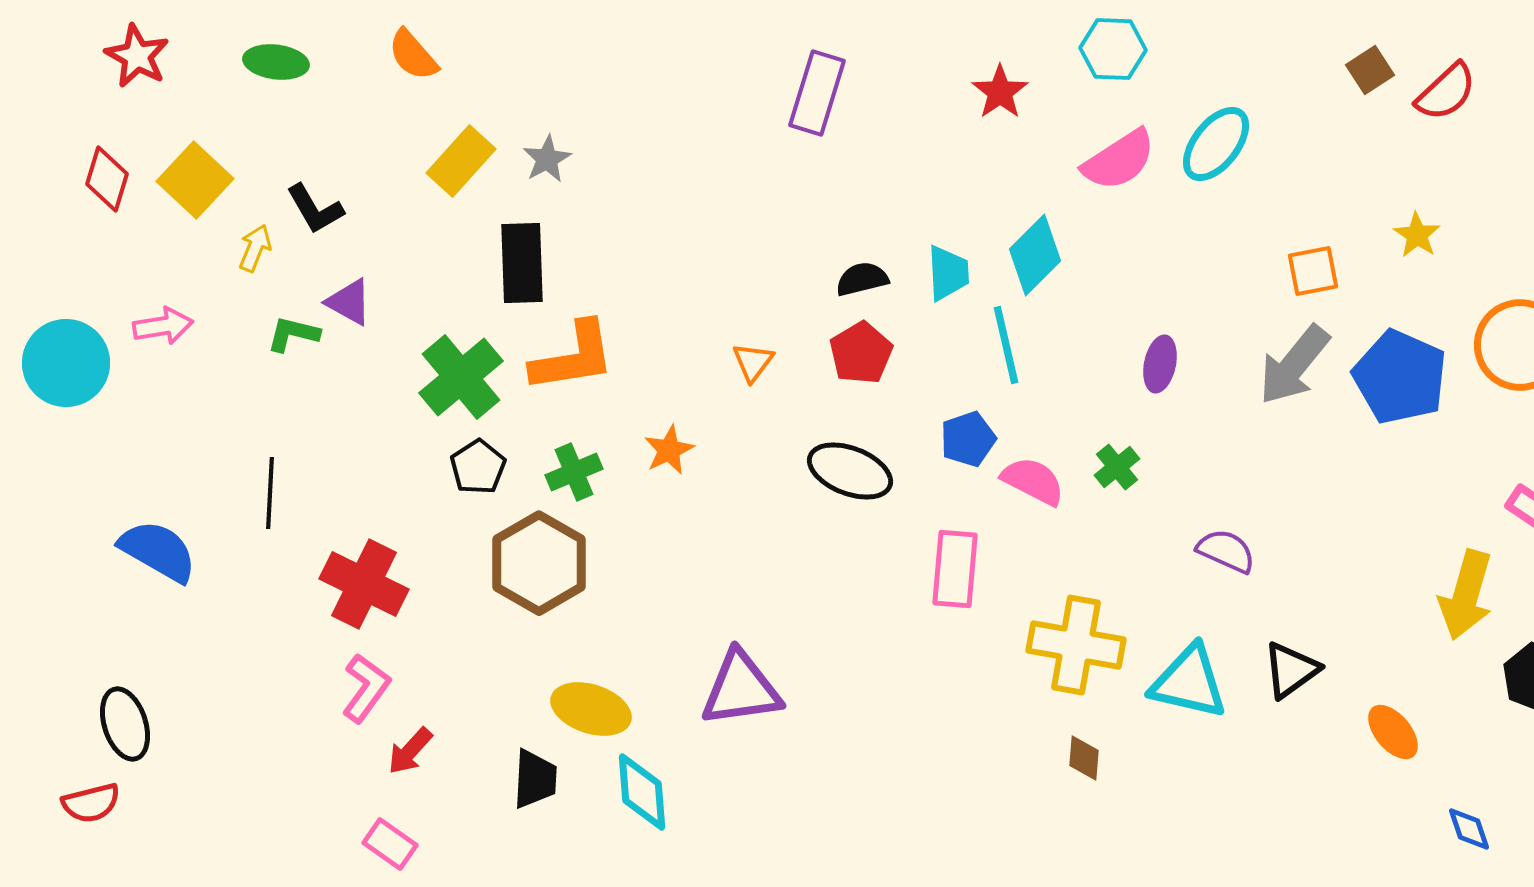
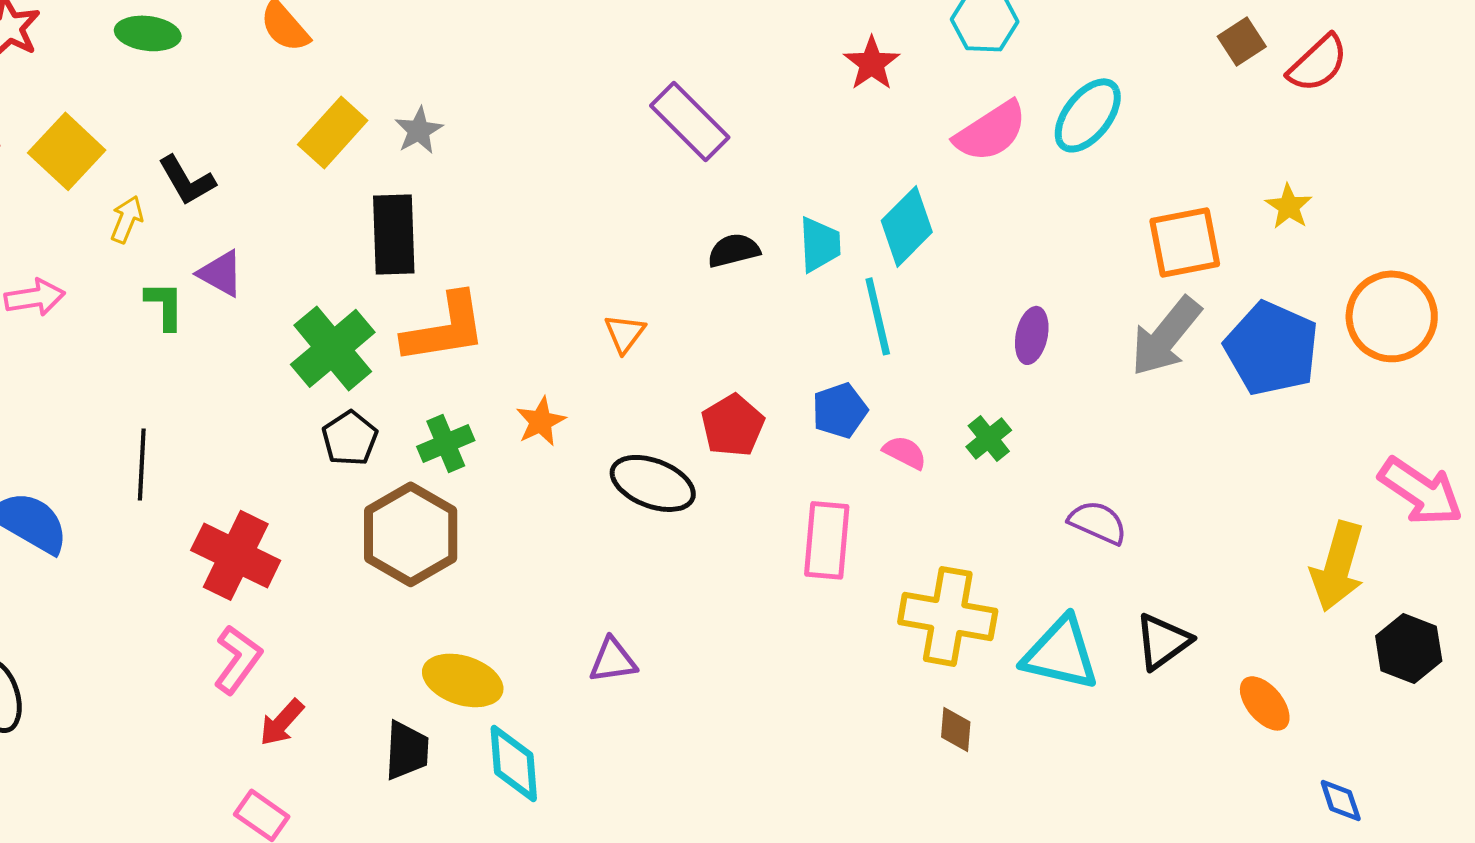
purple rectangle: (817, 93) -> (690, 121), moved, turned -62
orange square: (1313, 271) -> (1185, 242), size x1.4
green L-shape: (293, 334) -> (165, 305), turned 76
red pentagon: (861, 353) -> (733, 425), moved
black ellipse: (850, 471) -> (653, 483), moved
pink semicircle: (1033, 481) -> (905, 452), size x0.7
purple triangle: (741, 689) -> (613, 660), size x0.6

